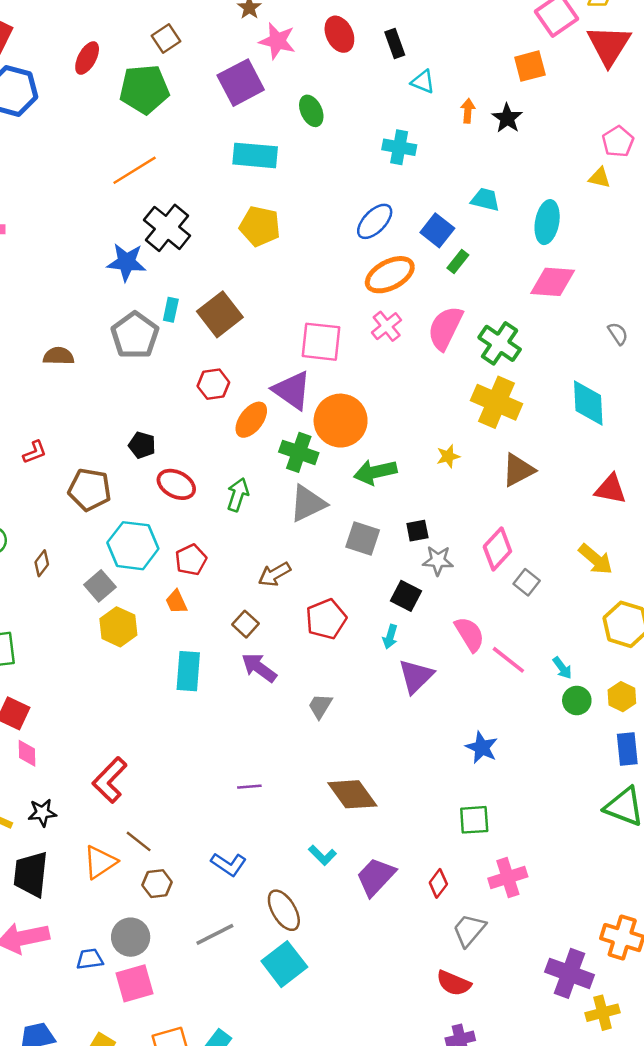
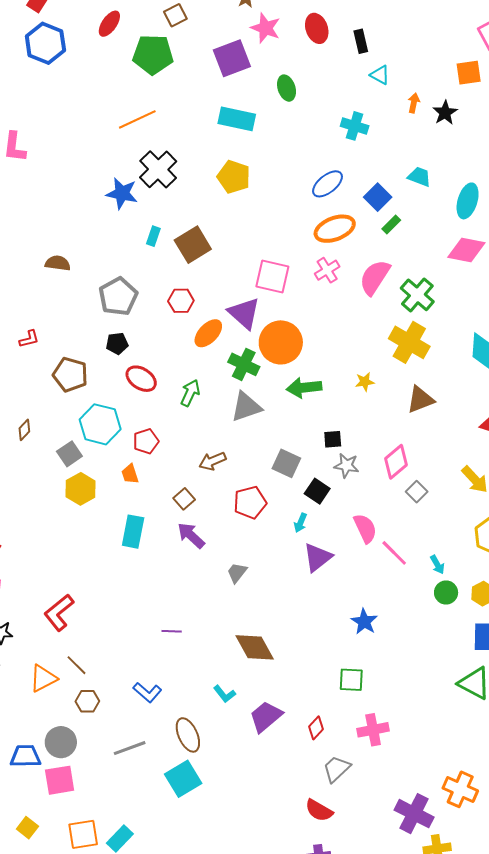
gray pentagon: (135, 335) -> (118, 296), moved
black pentagon: (142, 445) -> (117, 343), turned -30
gray square: (363, 538) -> (286, 463), moved
blue trapezoid: (90, 959) -> (26, 756), size x1.4

